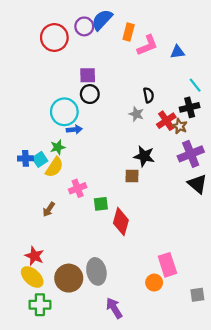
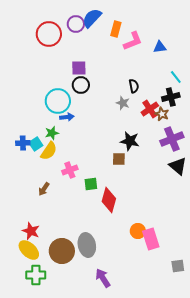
orange circle: (154, 283) -> (138, 231), moved

